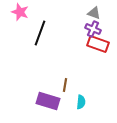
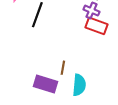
cyan semicircle: (81, 102) -> (79, 85), size x1.5

